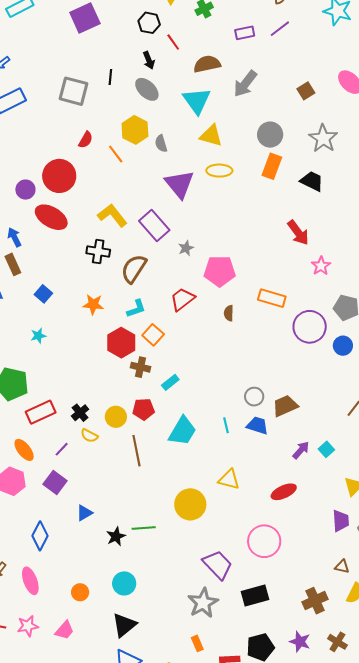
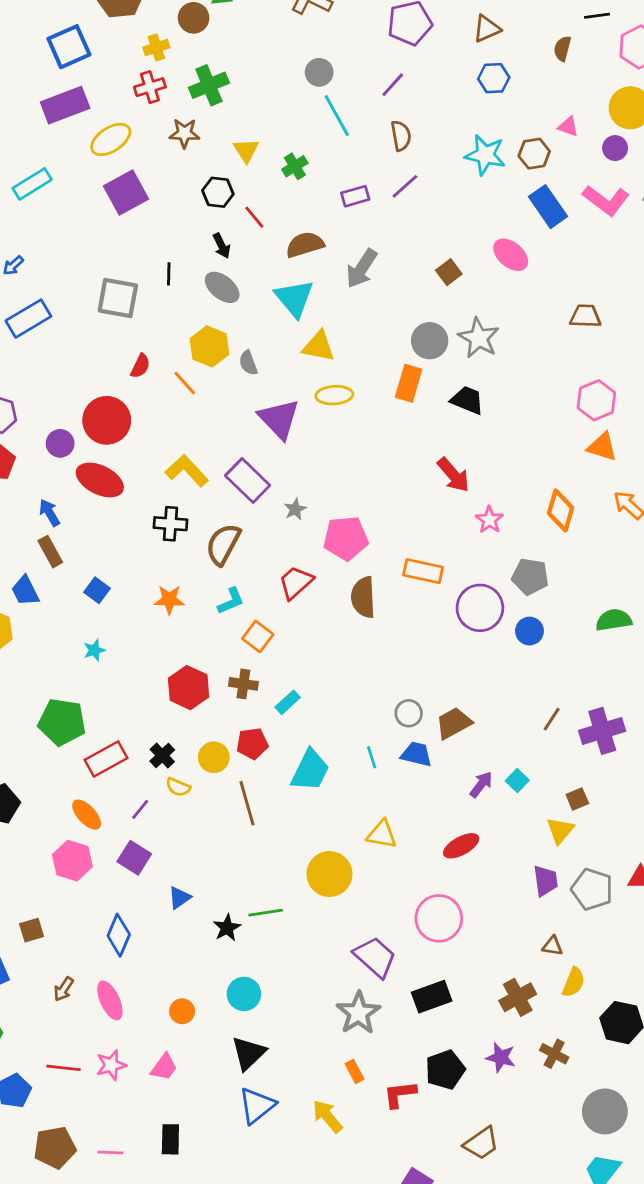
gray circle: (270, 135) -> (430, 341), moved
brown semicircle: (229, 313) -> (363, 597), size x1.8
red hexagon: (121, 343) -> (189, 688), moved

